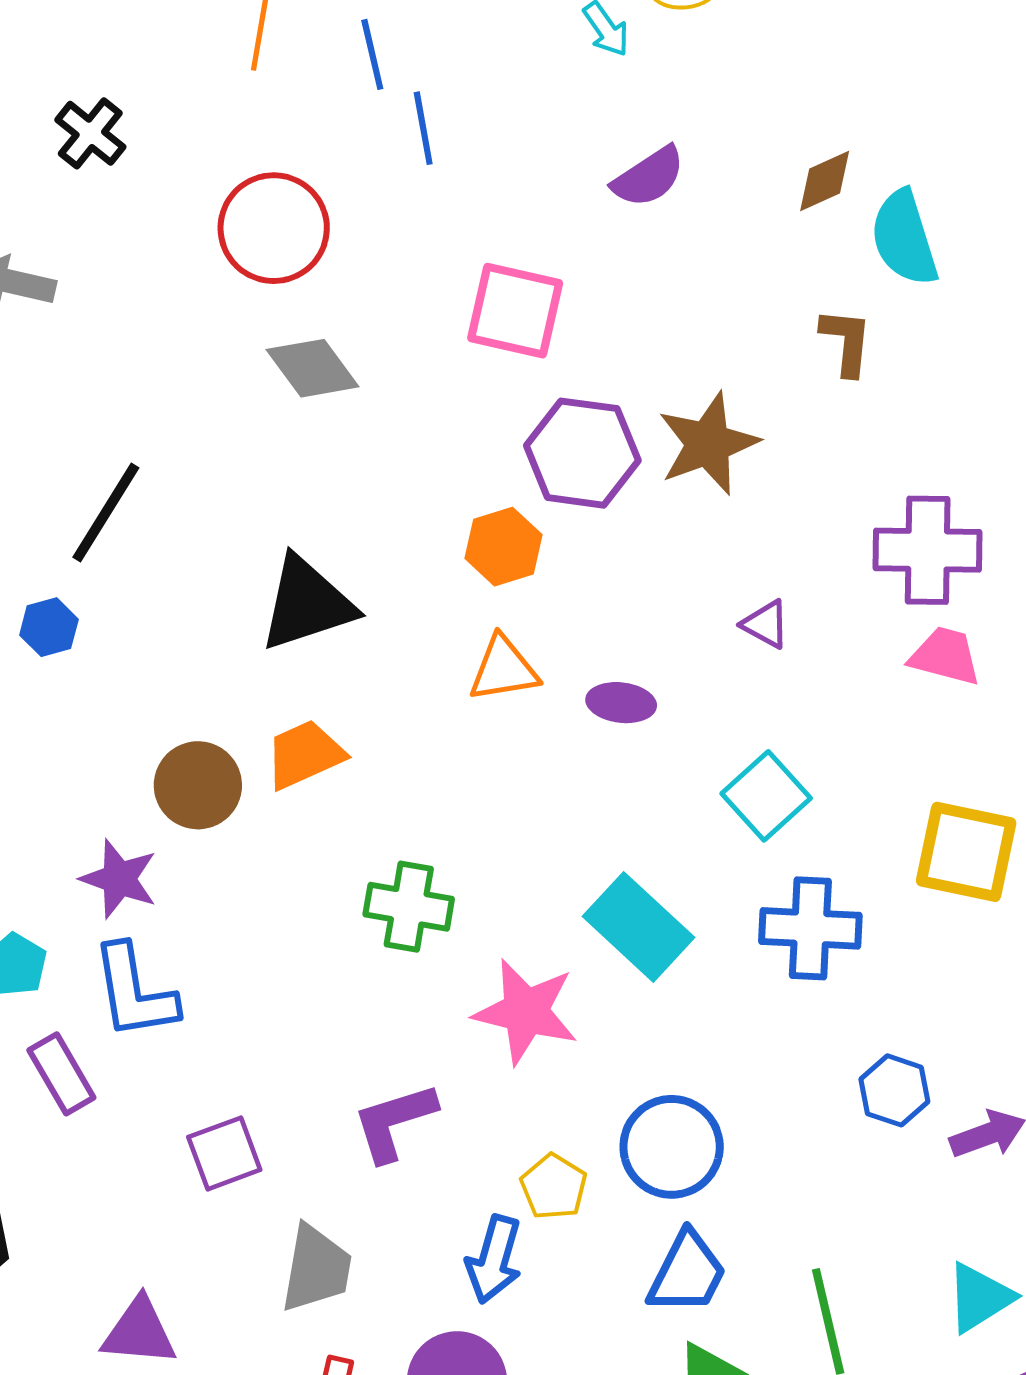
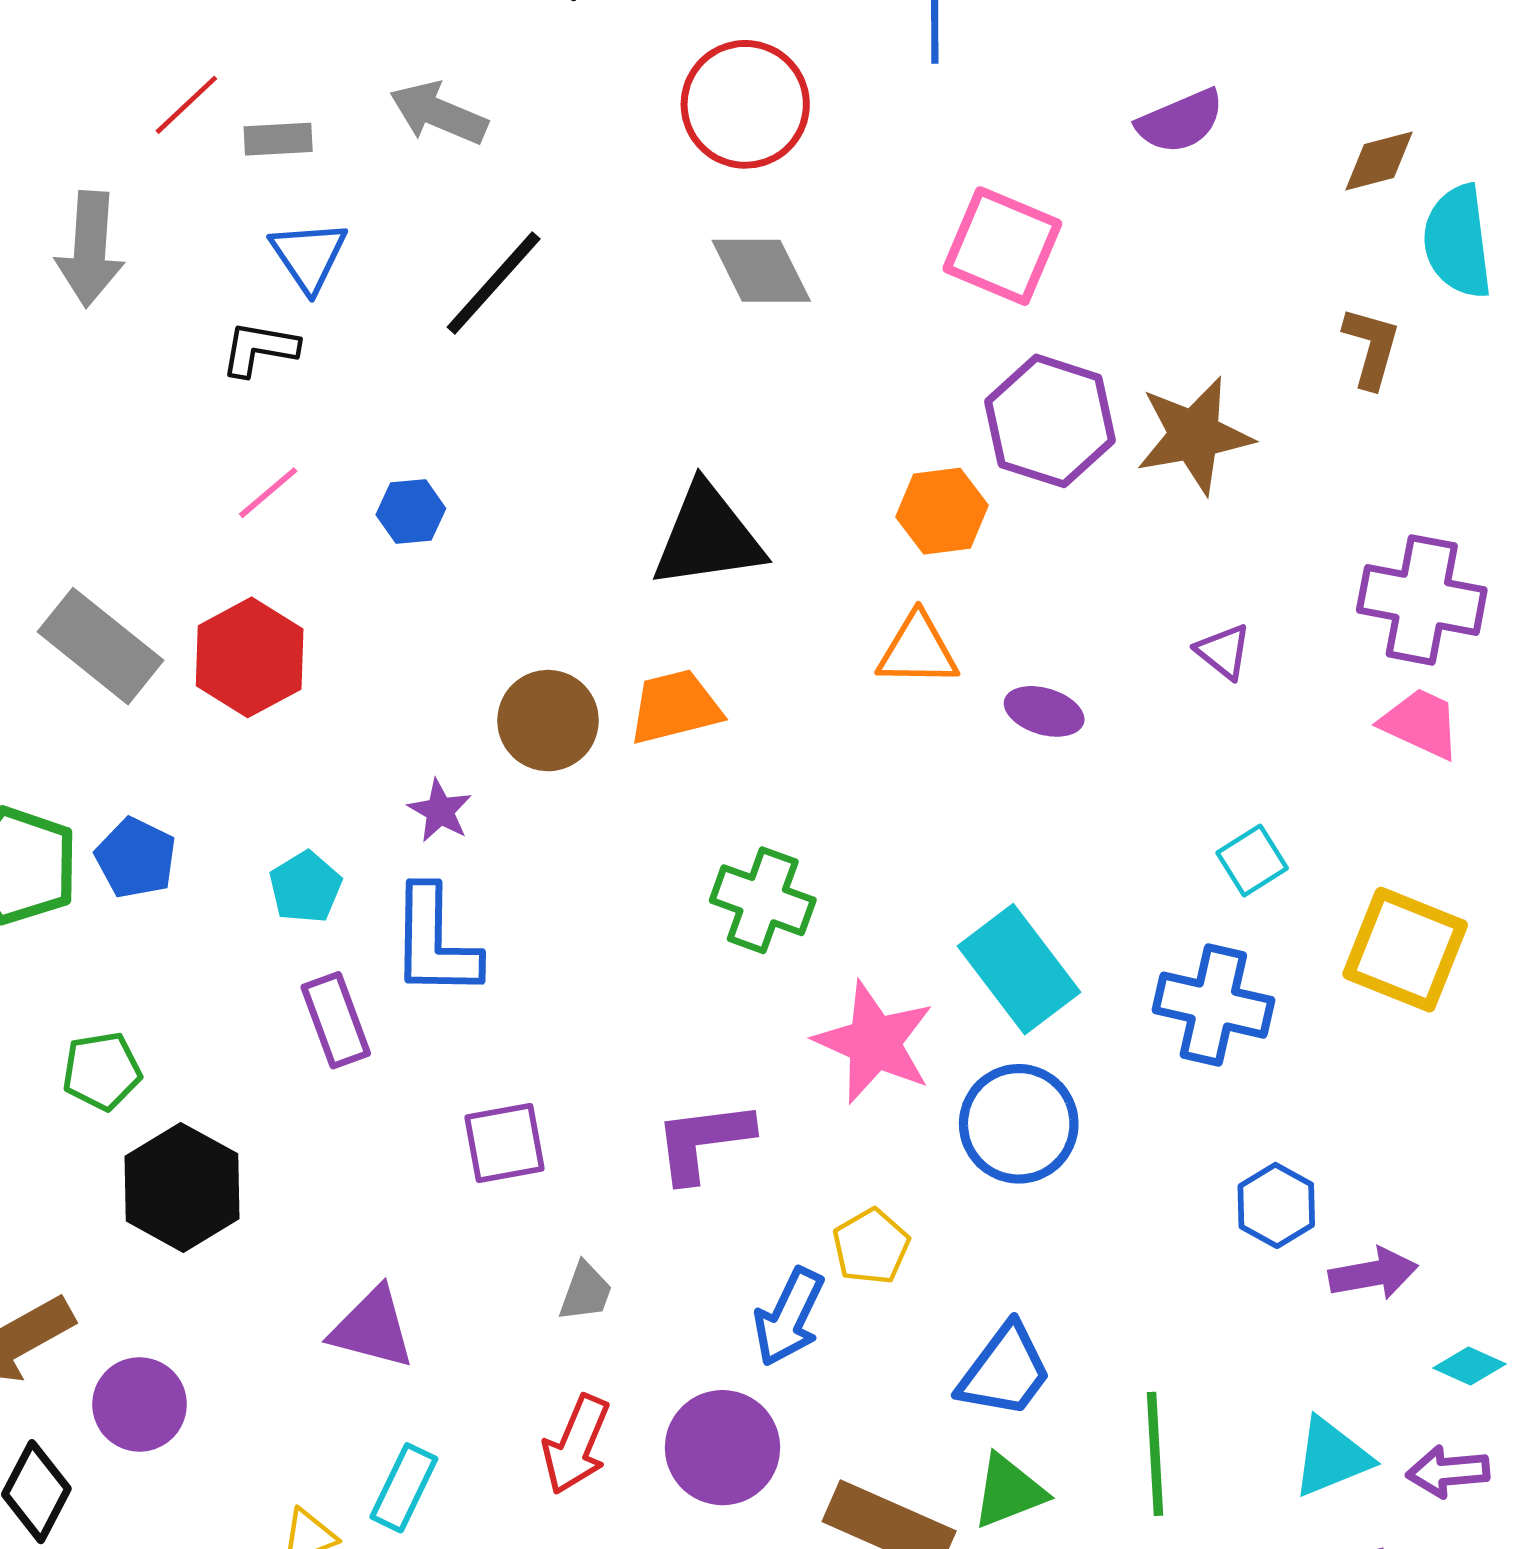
black line: (106, 513) -> (494, 283), moved
cyan square: (766, 796) -> (1252, 860), moved, size x0.7
purple star: (119, 879) -> (440, 811), size x0.7
blue circle: (672, 1147) -> (1019, 1124), moved
gray trapezoid: (316, 1269) -> (585, 1292), size x0.6

